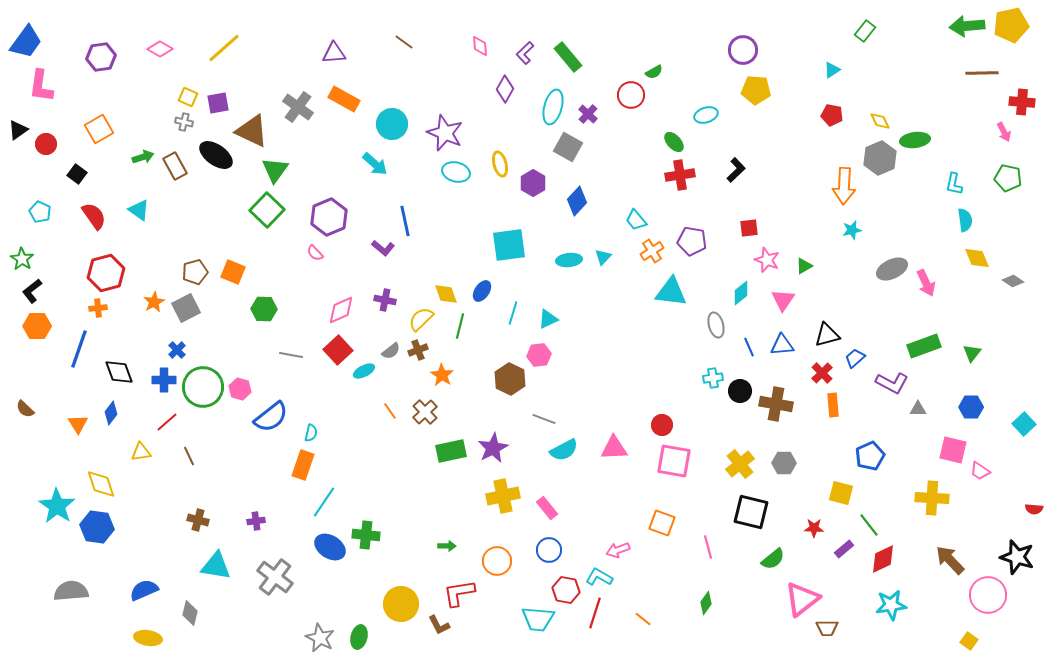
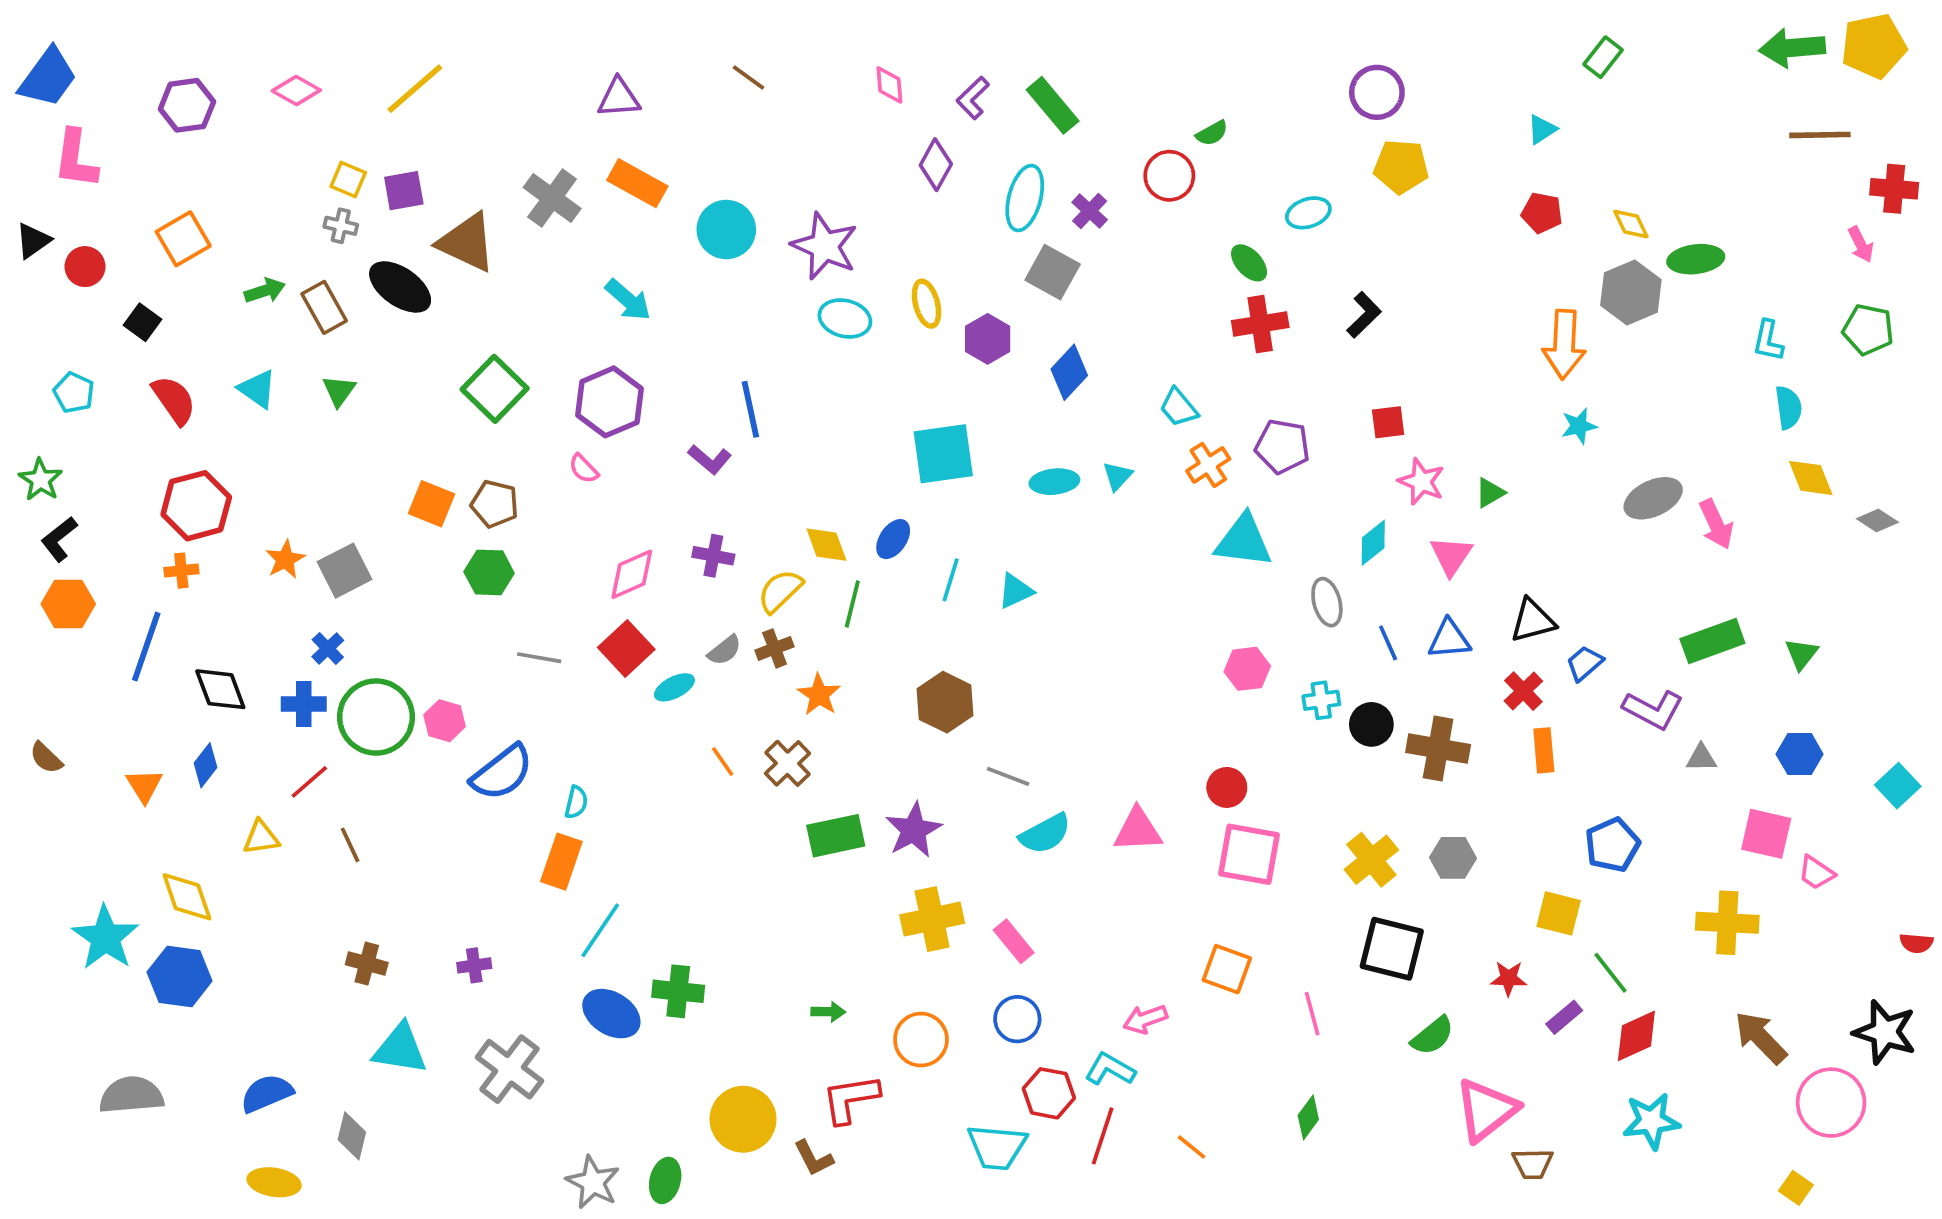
cyan arrow: (375, 164) -> (628, 300), moved
green triangle: (275, 170) -> (339, 391), moved, size x0.7
brown pentagon: (195, 272) -> (495, 504), moved, turned 30
pink hexagon: (539, 355) -> (1247, 669), moved

